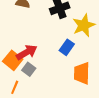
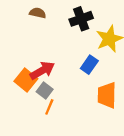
orange line: (15, 87) -> (49, 107), moved

